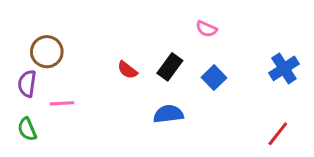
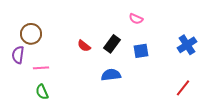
blue square: (214, 78) -> (141, 51), turned 35
green semicircle: (27, 129) -> (42, 92), moved

